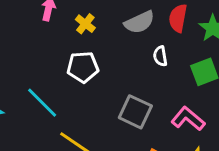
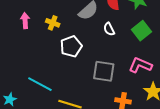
white pentagon: (83, 67) -> (71, 46), moved

